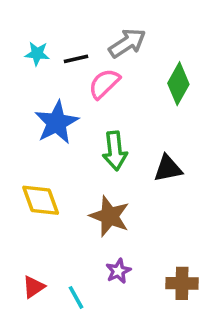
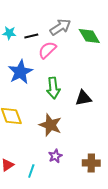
green diamond: (178, 84) -> (89, 36), moved, turned -60
cyan line: (76, 297) -> (31, 171), turned 48

